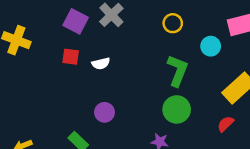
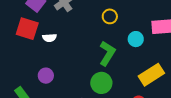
red square: (71, 57) -> (27, 29), size x1.6

